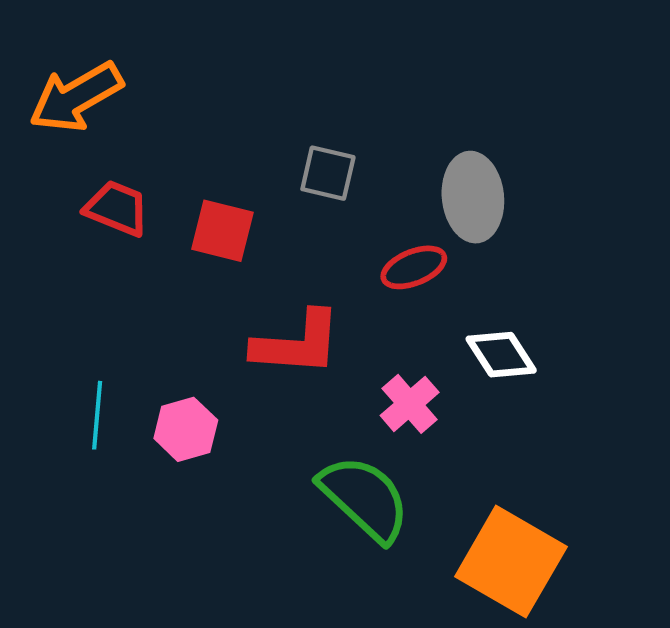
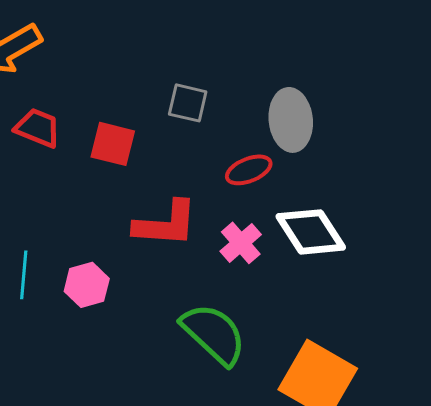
white diamond: (501, 355) -> (311, 232), size x1.4
pink cross: (410, 404) -> (241, 243), moved

